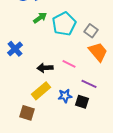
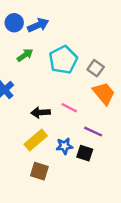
green arrow: (40, 18) -> (25, 55), moved
brown square: (27, 113) -> (39, 171), moved

